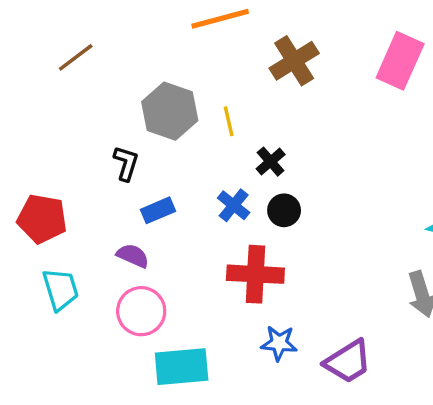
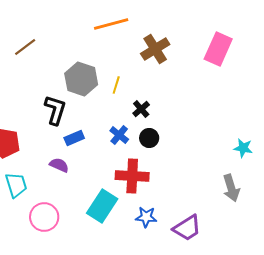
yellow line: (229, 121) -> (116, 85), turned 30
black L-shape: (126, 163) -> (55, 110), size x1.4
pink circle: (141, 311) -> (44, 217), moved
cyan rectangle: (182, 367) -> (102, 206), moved, turned -52

